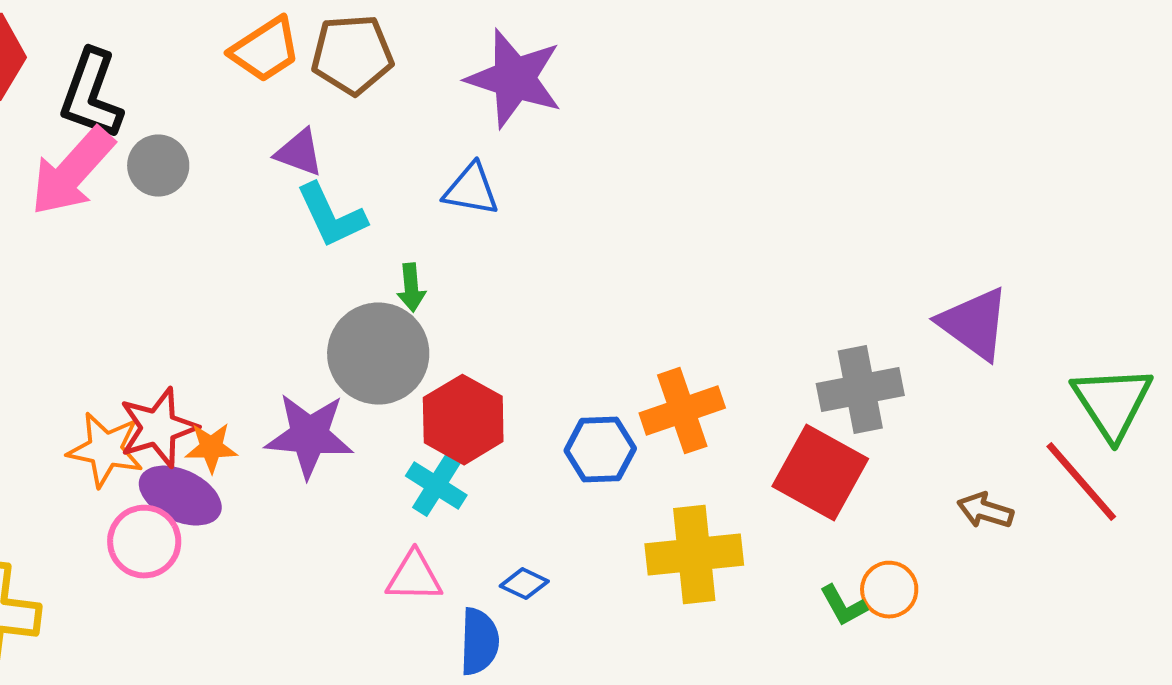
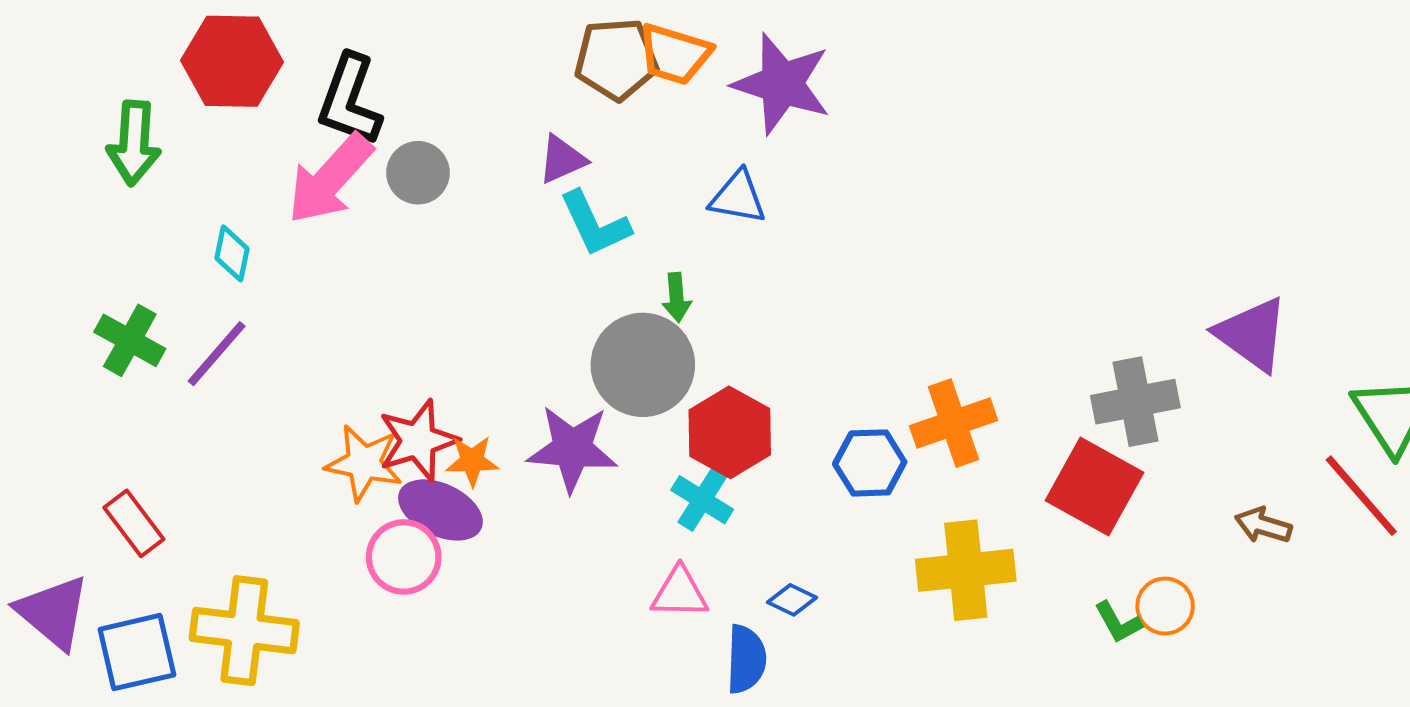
orange trapezoid: (265, 50) -> (675, 54), moved, turned 50
purple triangle: (299, 153) -> (562, 159), turned -44

